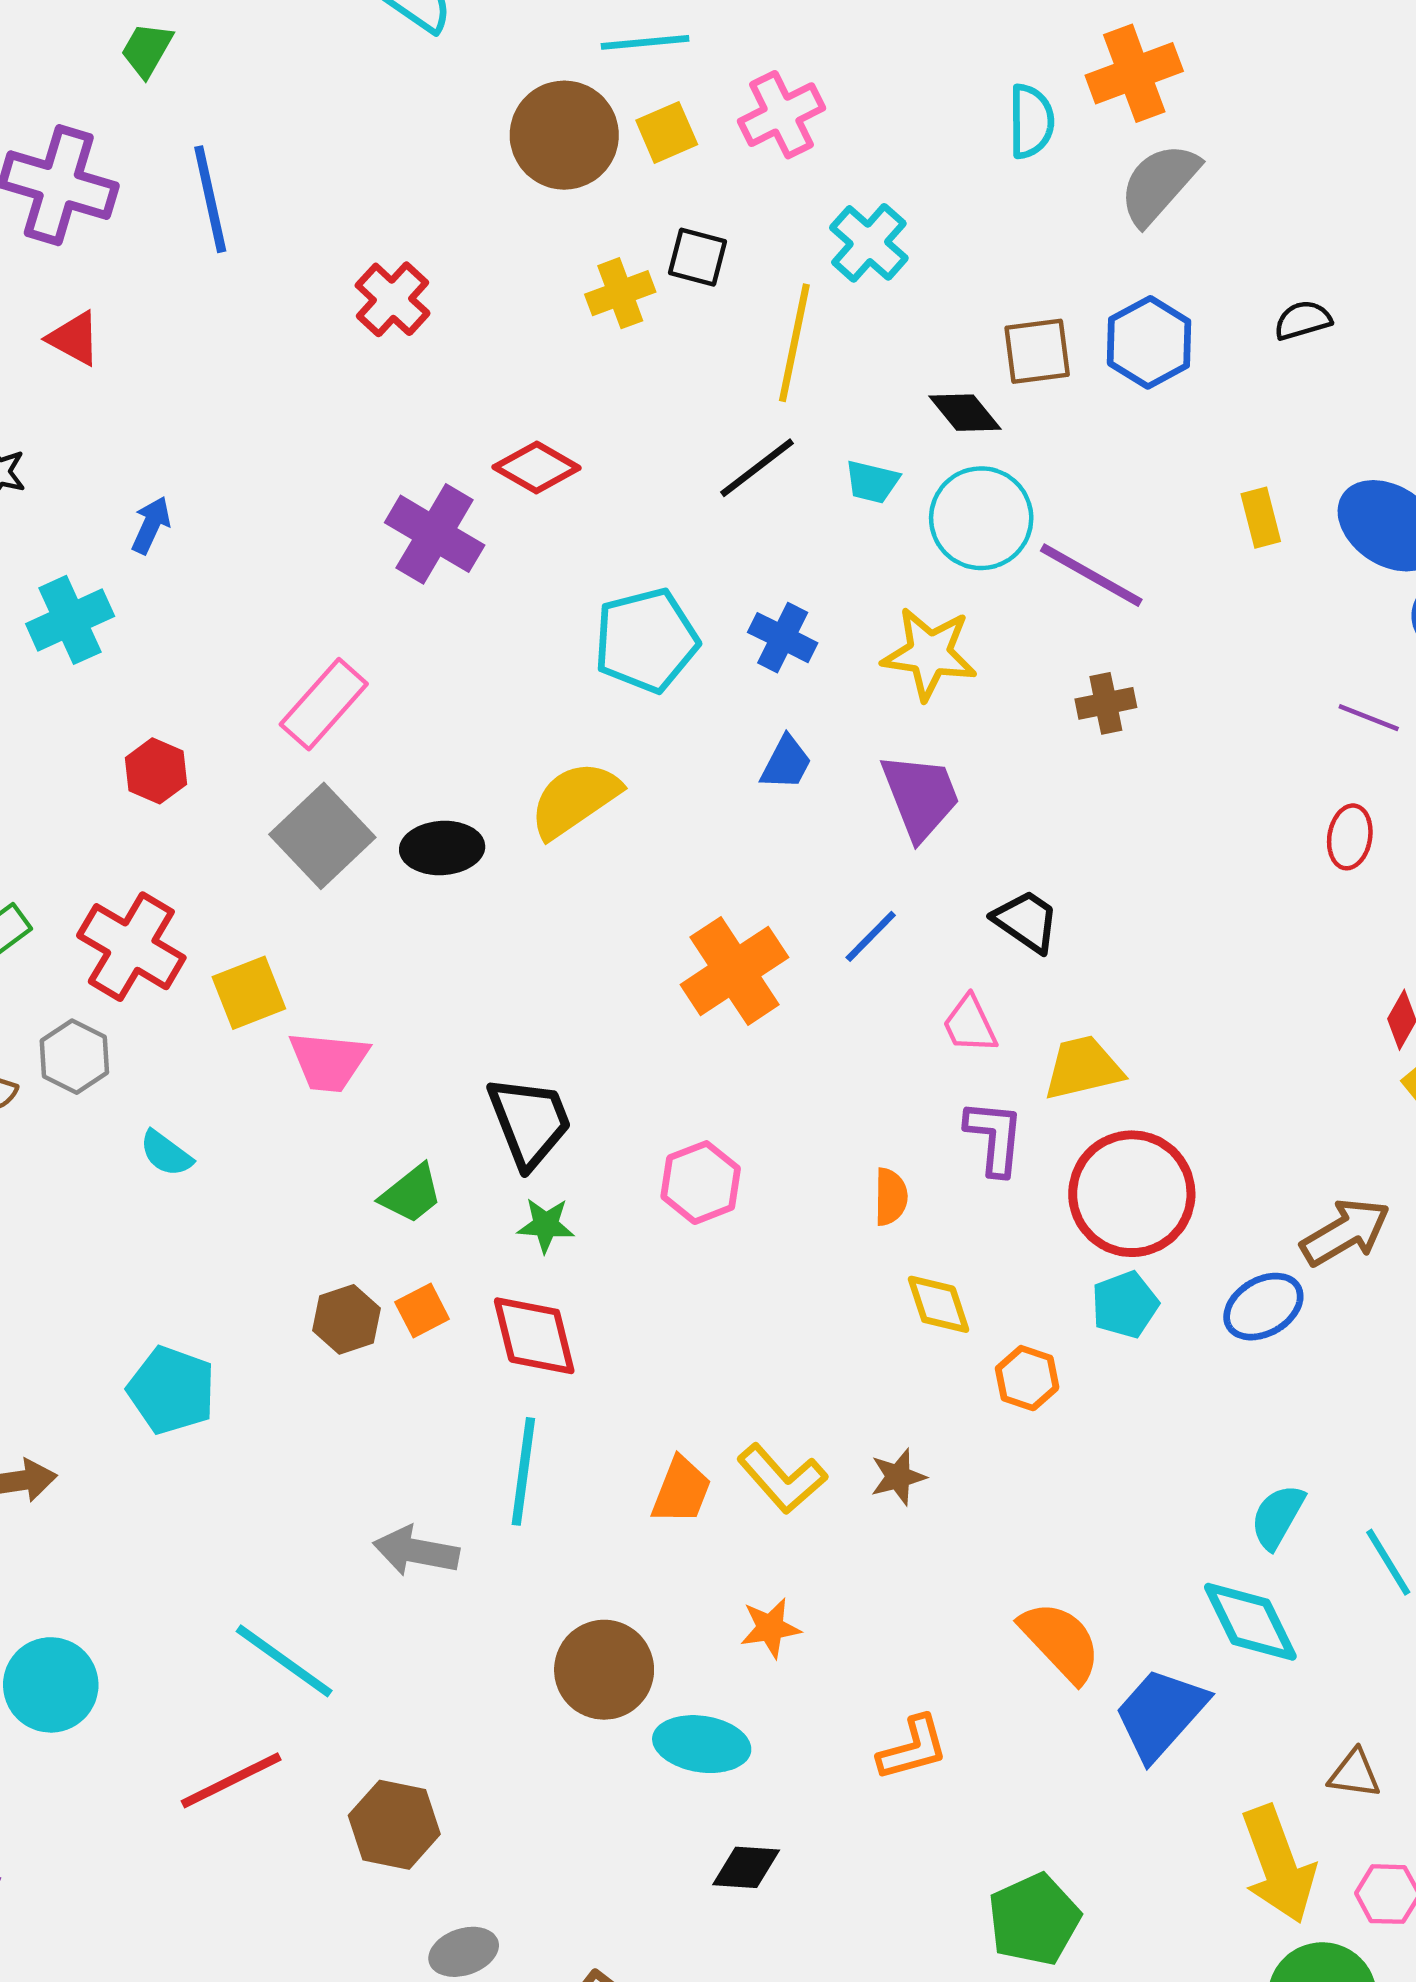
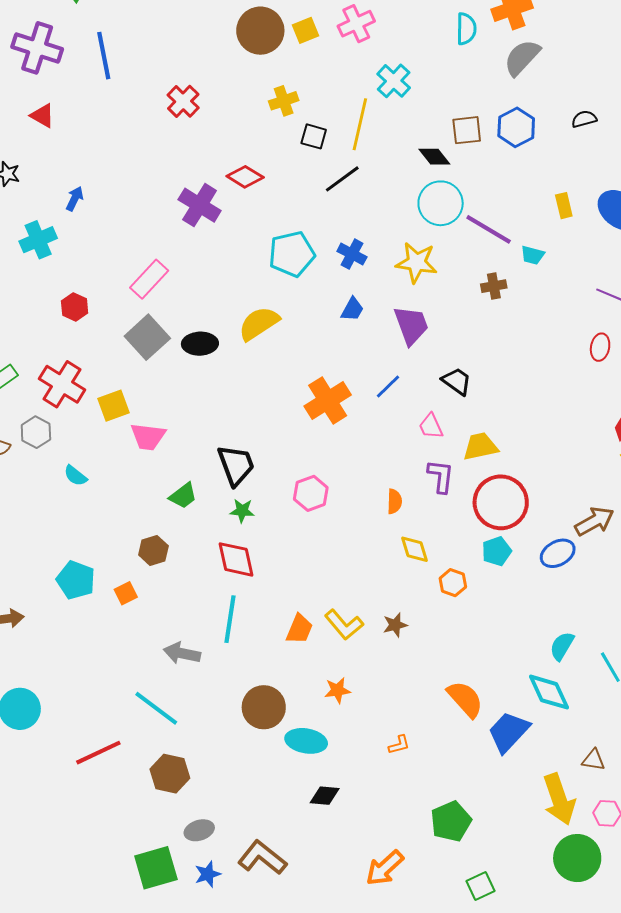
black square: (698, 257) -> (314, 136), moved
cyan trapezoid: (872, 482) -> (533, 255), moved
orange square: (422, 1310) -> (126, 593), moved
cyan line: (284, 1661) -> (156, 708), moved
orange L-shape: (913, 1748) -> (399, 745), size x0.7

